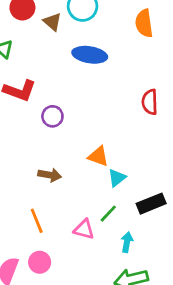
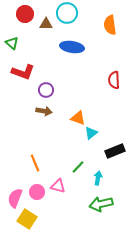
brown triangle: (52, 22) -> (46, 24), turned -40
brown arrow: (50, 175) -> (44, 111), moved
green line: (108, 214) -> (78, 167), moved
pink triangle: (84, 229) -> (58, 186), moved

